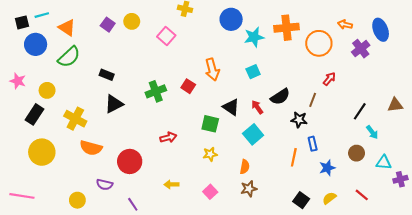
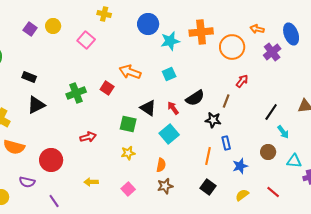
orange arrow: (212, 69) -> (130, 72), turned 125
black square: (301, 200) -> (208, 187), moved

